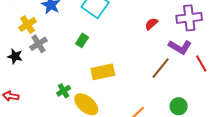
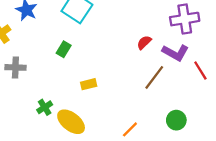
red semicircle: (151, 24) -> (144, 42), moved
gray cross: (38, 44) -> (15, 67), moved, turned 36
yellow rectangle: (103, 72) -> (89, 84), size x0.6

